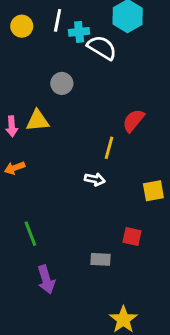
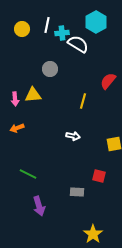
red semicircle: (133, 121) -> (108, 81), moved
yellow line: (109, 148) -> (83, 101), moved
green line: (30, 234) -> (28, 174), turned -42

